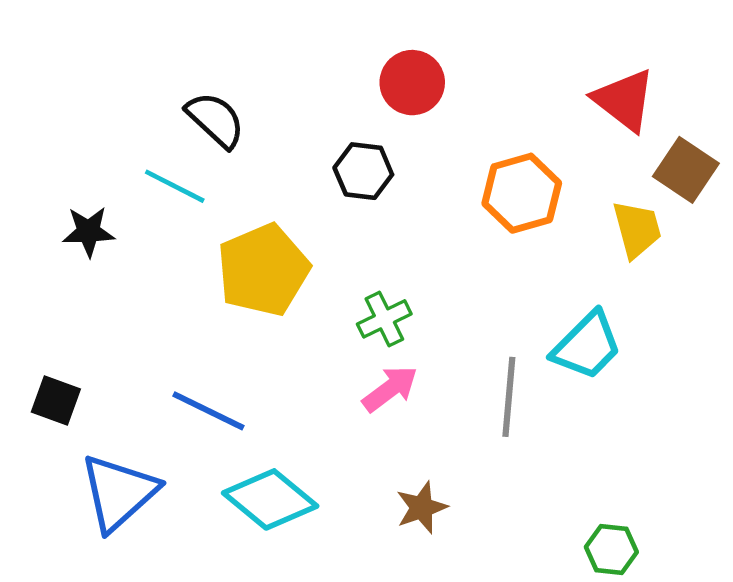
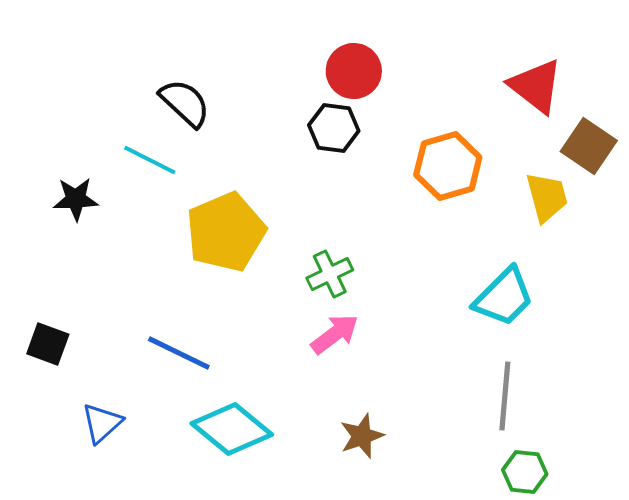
black hexagon: (363, 171) -> (334, 128), moved
gray line: (509, 397) -> (505, 396), moved
blue triangle: (119, 492) -> (102, 423), size x0.6

